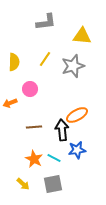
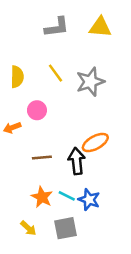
yellow triangle: (82, 36) -> (100, 27), moved
yellow line: (45, 59) -> (56, 73), turned -70
blue star: (77, 150) -> (89, 200), moved, turned 30

